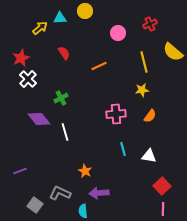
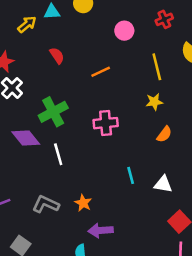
green cross: (61, 98) -> (53, 112), size x1.6
pink cross: (116, 114) -> (106, 123), moved
gray L-shape: (60, 193) -> (46, 204), moved

